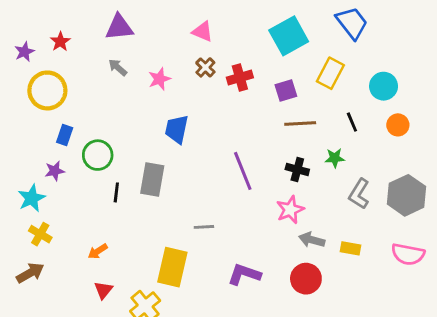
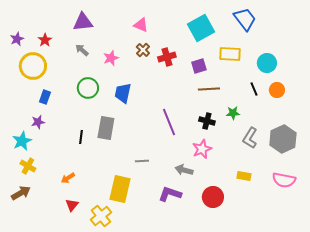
red star: (60, 42) -> (45, 40), moved
yellow rectangle: (330, 73) -> (230, 54), turned 65
black line: (352, 122) -> (254, 89), moved
green circle: (98, 155) -> (88, 88), moved
gray arrow: (312, 240) -> (184, 170), moved

